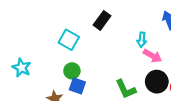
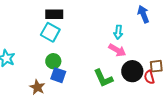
black rectangle: (102, 20) -> (54, 14), moved, turned 54
pink arrow: (152, 56) -> (117, 50), moved

